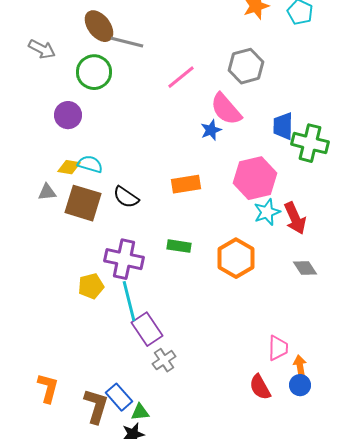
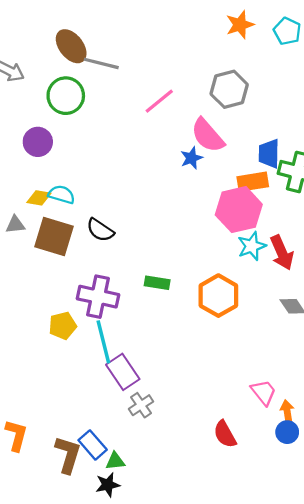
orange rectangle: (186, 184) -> (253, 182), moved
pink trapezoid: (278, 348) -> (264, 392), turned -40
red semicircle: (260, 387) -> (225, 434), moved

